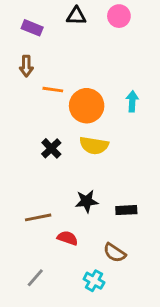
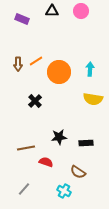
brown arrow: (26, 66) -> (18, 64), moved
orange line: (53, 90) -> (36, 61), turned -40
yellow semicircle: (94, 145) -> (93, 99), moved

